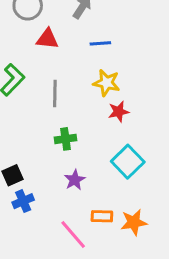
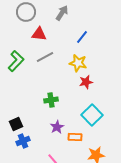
blue line: (100, 43) -> (82, 37), moved, turned -48
gray line: (55, 93) -> (45, 57), moved, turned 60
orange rectangle: (102, 216) -> (75, 137), moved

